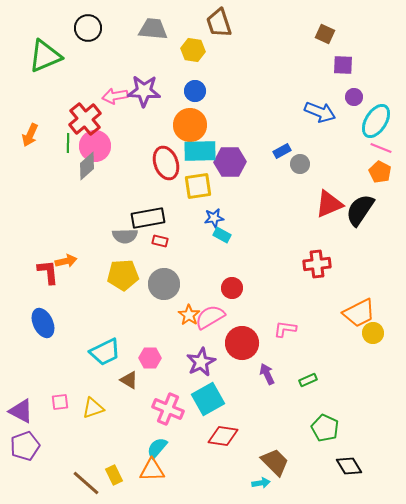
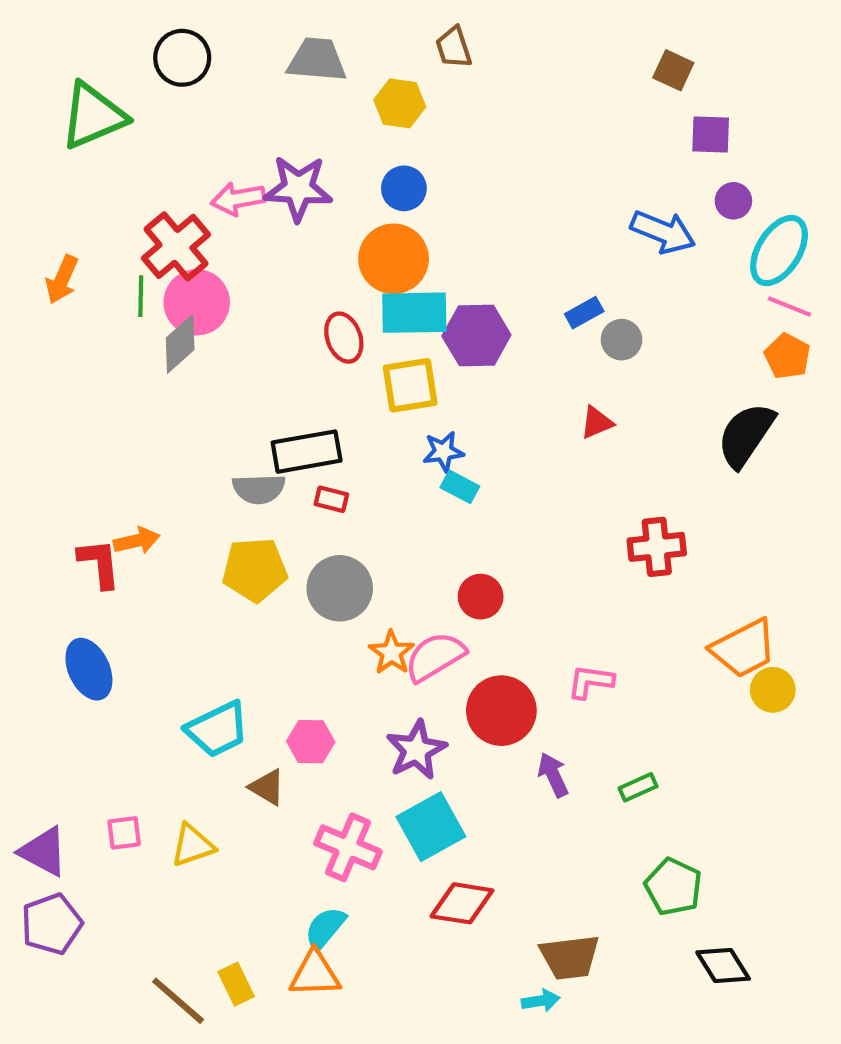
brown trapezoid: (219, 23) -> (454, 47), size x0.7
red ellipse: (166, 163) -> (344, 338), size x0.7
red triangle: (329, 204) -> (597, 423), moved, size x0.6
brown trapezoid: (275, 462) -> (570, 957), turned 128

